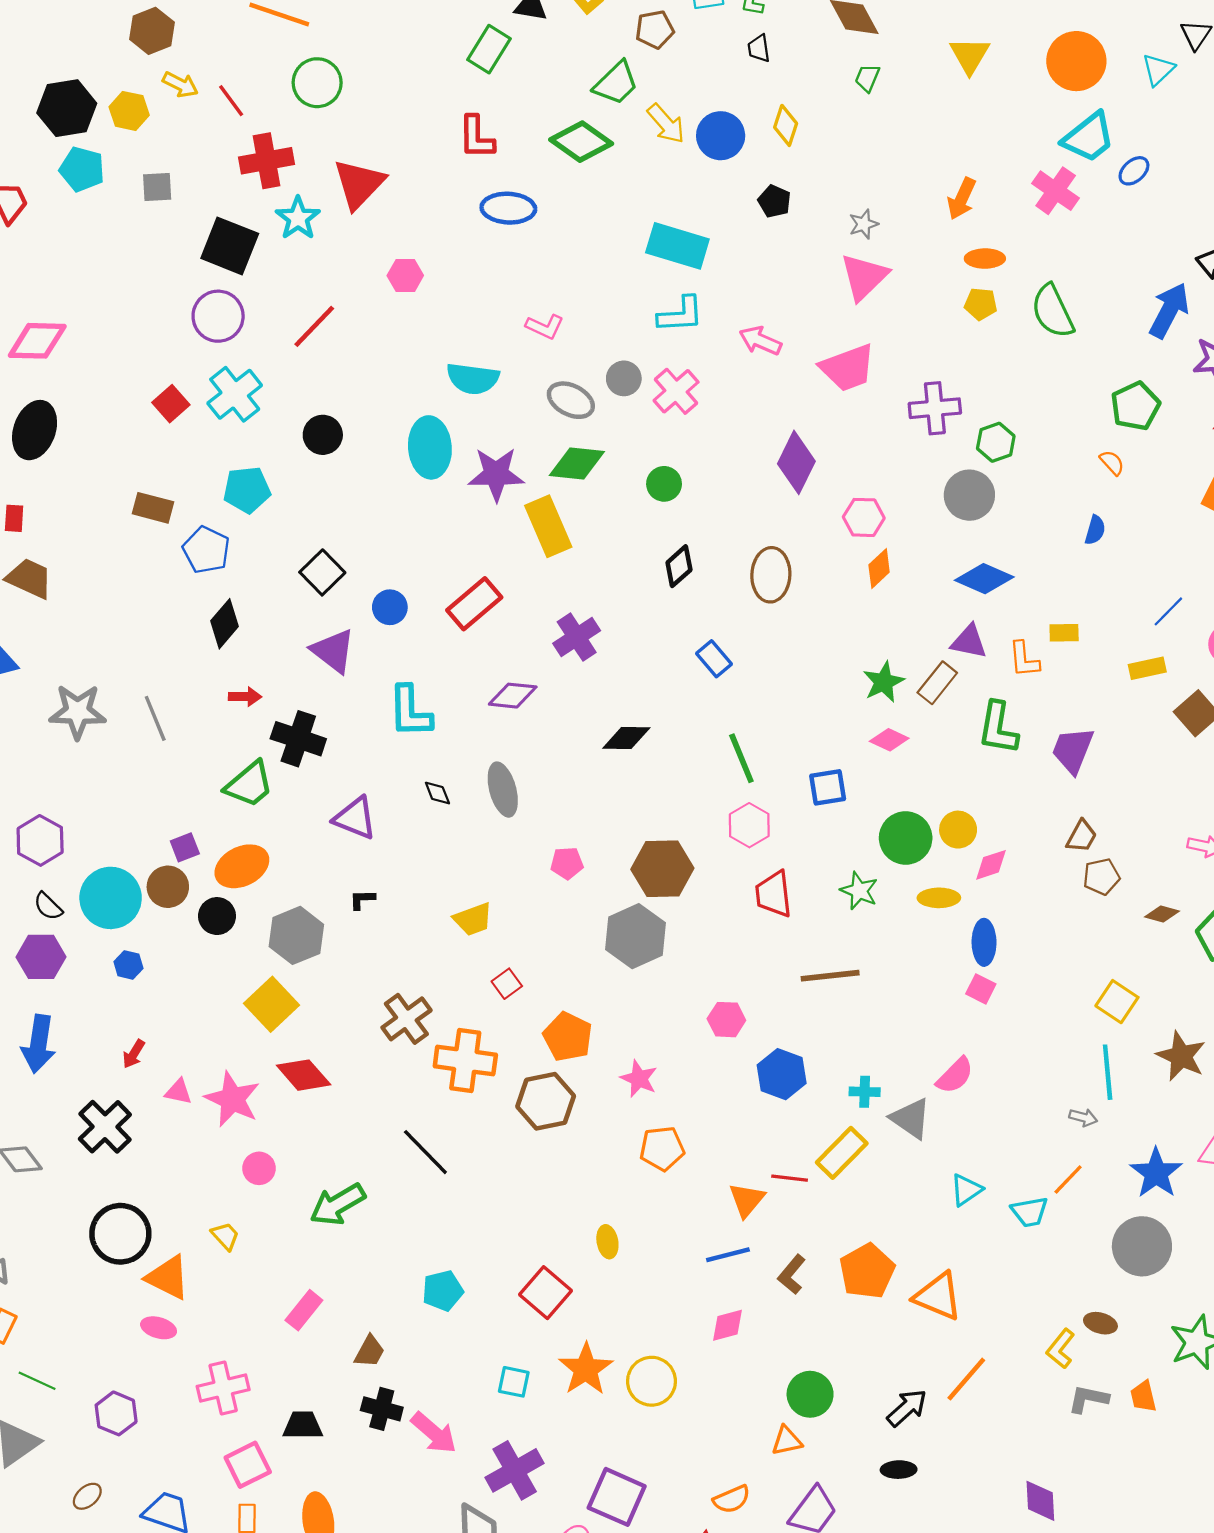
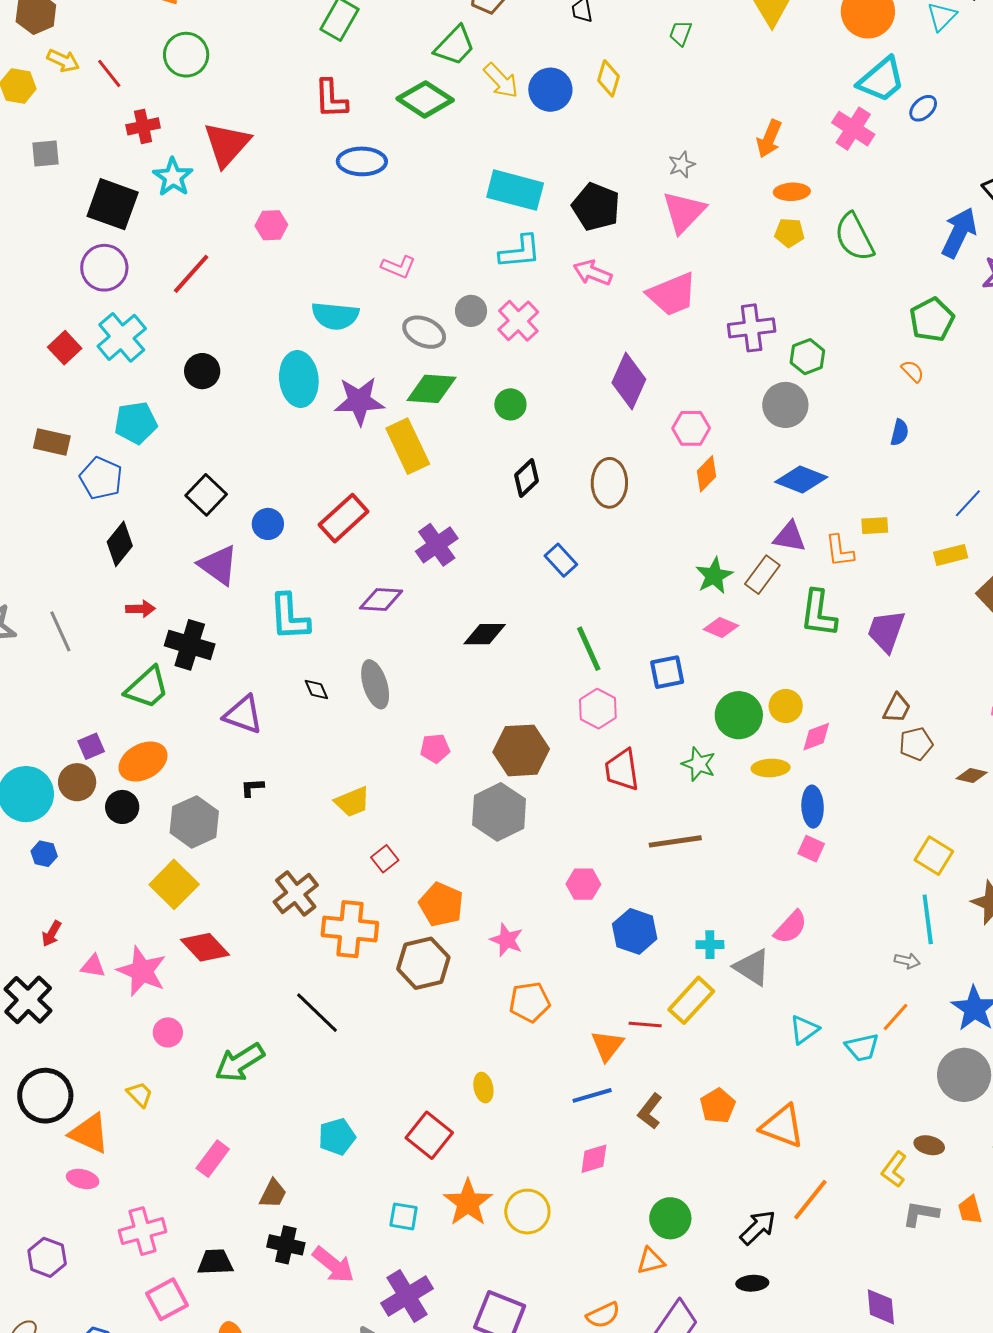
red cross: (267, 161) -> (143, 126), size x0.7
black pentagon: (774, 201) -> (596, 207), moved, size x1.6
orange pentagon: (867, 1271) -> (718, 1106), size x0.7

